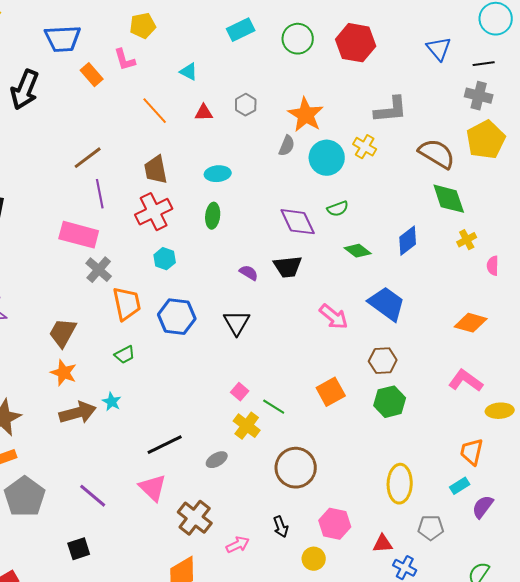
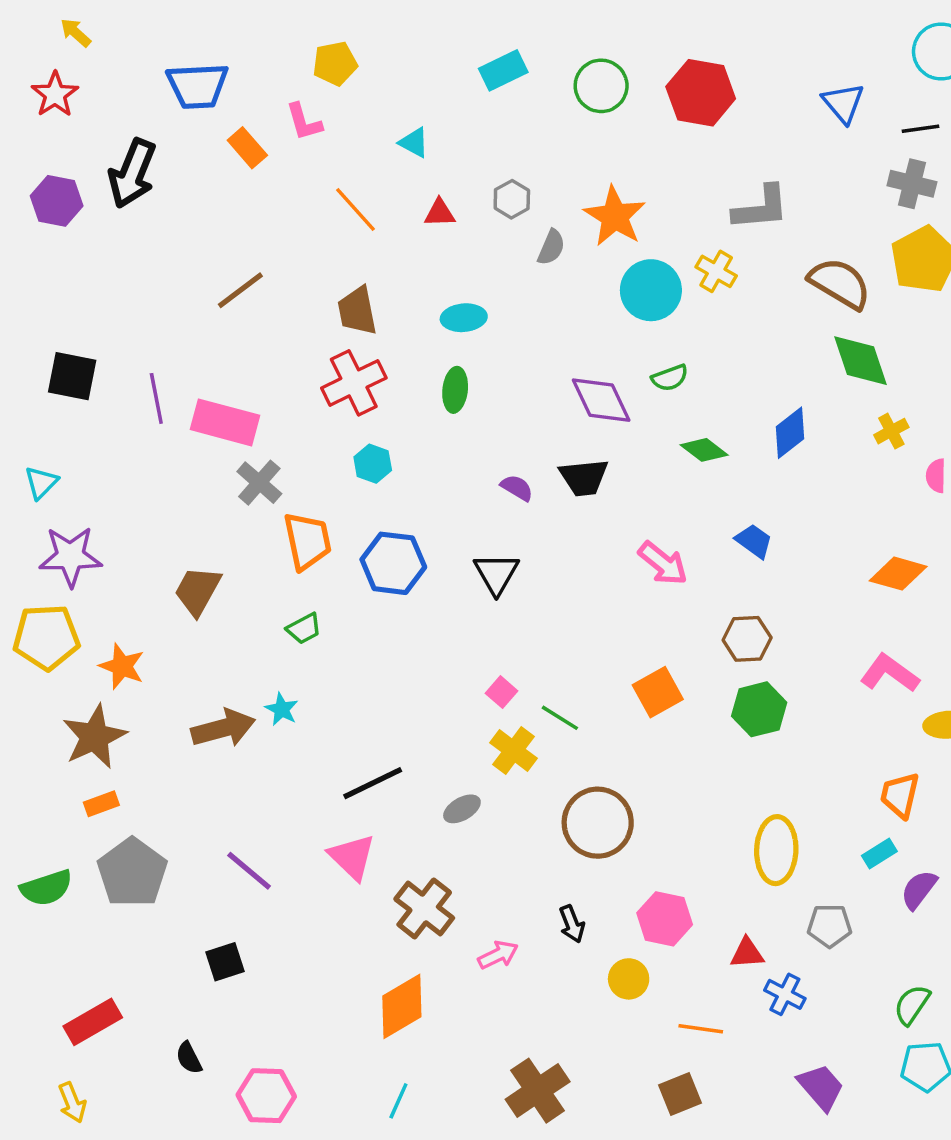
gray semicircle: (287, 146) -> (551, 247), moved
purple line: (100, 194) -> (156, 398), moved
blue trapezoid: (387, 304) -> (754, 541), size x0.6
orange star: (64, 373) -> (122, 666), moved

